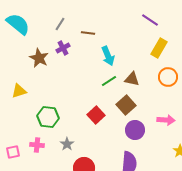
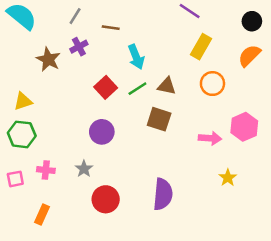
brown square: (126, 105) -> (159, 119), turned -30
red square: (96, 115) -> (106, 87), moved
green hexagon: (48, 117) -> (22, 134), moved
purple circle: (135, 130) -> (102, 132), moved

